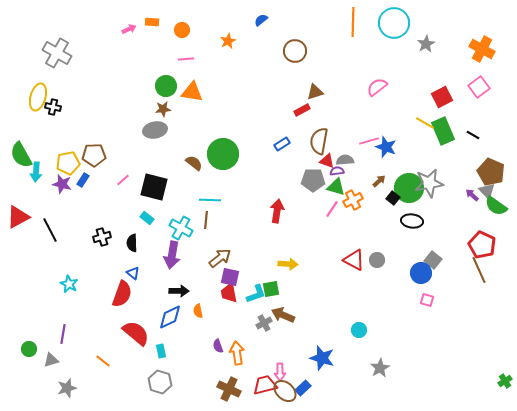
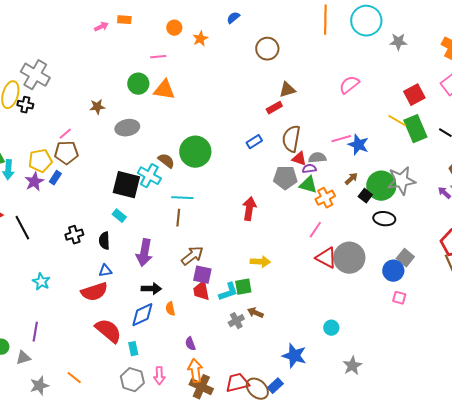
orange circle: (182, 30) -> (174, 28), moved
gray star: (426, 44) -> (398, 42), turned 30
gray cross: (57, 53) -> (35, 75), moved
brown star: (163, 109) -> (97, 107), moved
pink line: (123, 180) -> (65, 134), moved
purple star: (62, 184) -> (34, 182), turned 30
pink line: (332, 209) -> (315, 230), moved
cyan cross: (181, 228) -> (149, 176), moved
gray circle: (377, 260) -> (349, 258), size x2.0
blue triangle: (133, 273) -> (105, 271), turned -48
red semicircle: (122, 294) -> (94, 292), turned 52
brown arrow: (283, 315) -> (255, 313), size x0.7
orange arrow: (237, 353) -> (195, 371), moved
orange line: (103, 361) -> (74, 378), moved
pink arrow: (280, 372) -> (159, 376), moved

